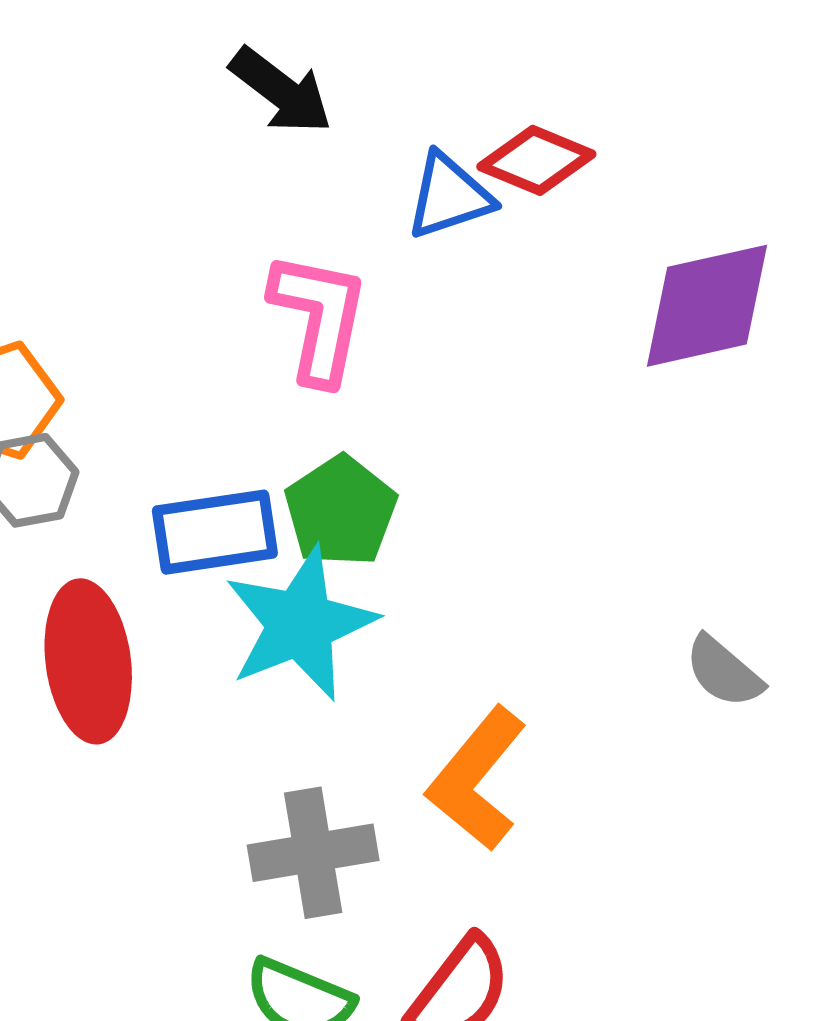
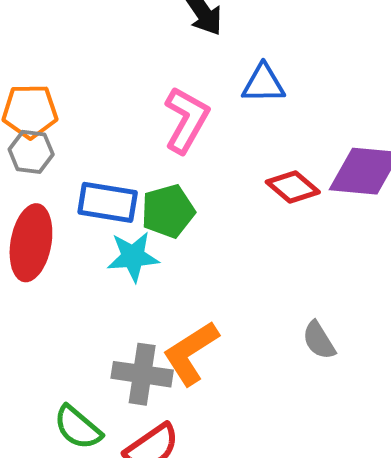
red diamond: (536, 160) -> (293, 187), moved
cyan star: (300, 624) -> (133, 257), size x0.7
gray cross: (313, 853) -> (142, 374), moved

